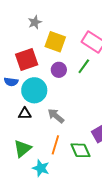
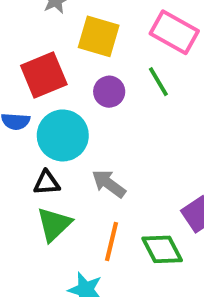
green line: (84, 66) -> (158, 82), turned -63
green triangle: (22, 149) -> (54, 224), moved

